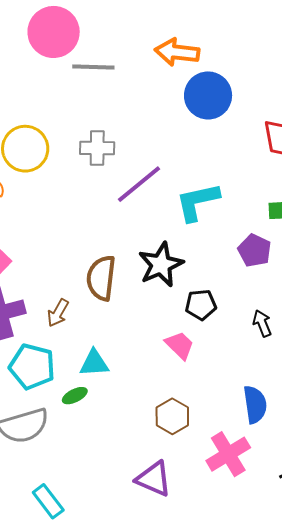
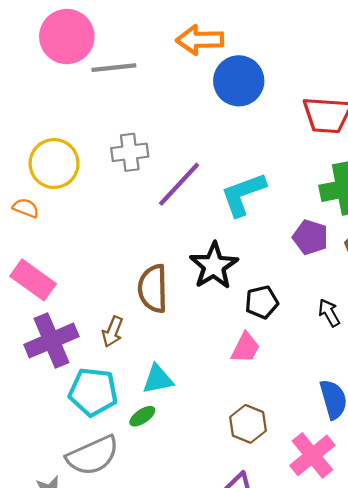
pink trapezoid: (180, 345) -> (245, 348), turned 80

